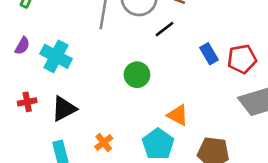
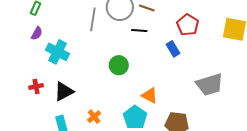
black line: (164, 29) -> (139, 31), turned 42
purple semicircle: (22, 46) -> (37, 33), moved
red pentagon: (242, 59) -> (188, 25), moved, turned -30

